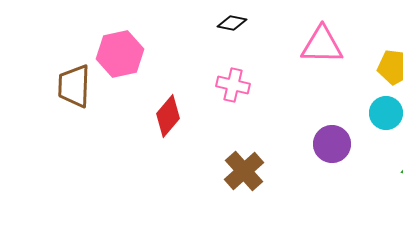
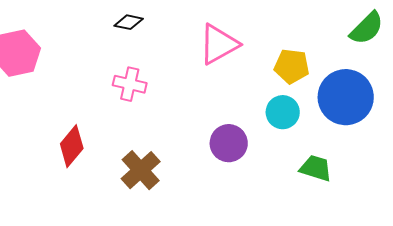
pink triangle: (322, 45) -> (219, 44), turned -30
red diamond: (168, 116) -> (72, 146), moved

